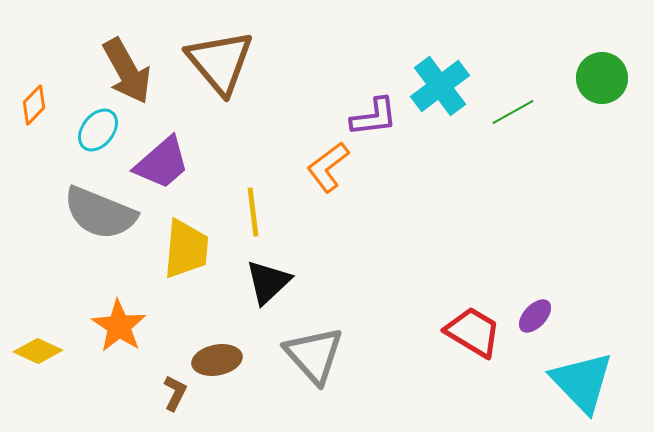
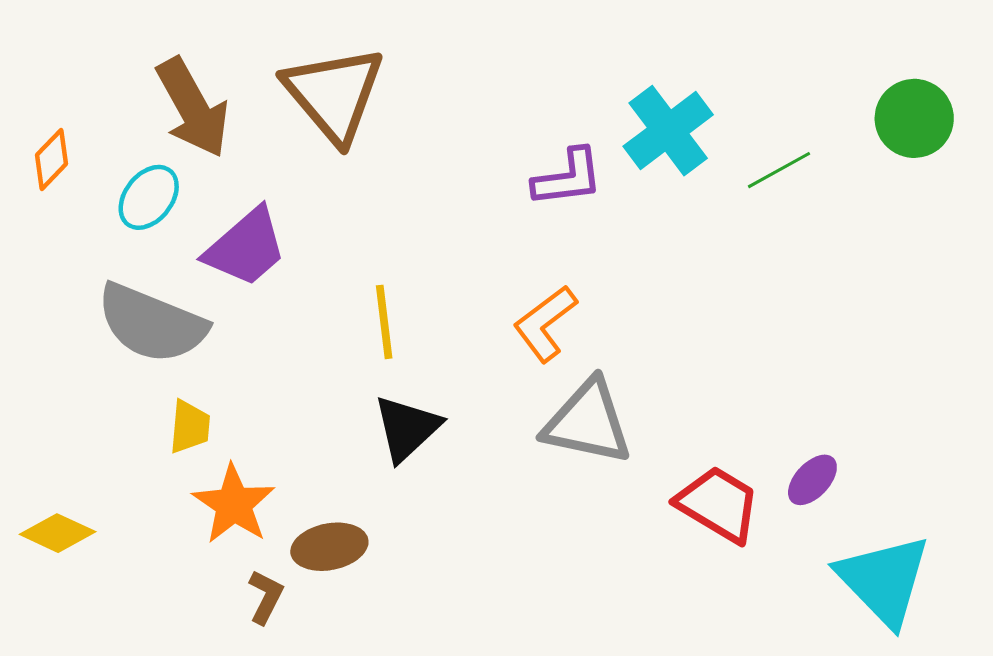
orange L-shape: (328, 167) -> (545, 323), moved
yellow trapezoid: (186, 249) -> (190, 427), moved, size x0.6
orange star: (119, 326) -> (234, 504), moved
gray triangle: (314, 355) -> (588, 422), moved, turned -36

